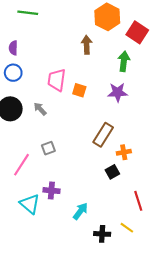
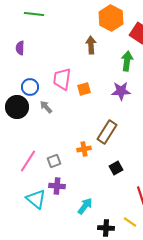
blue circle: (13, 73) -> (30, 87), moved
orange square: (79, 90) -> (84, 89), turned -32
gray square: (48, 148) -> (54, 161), moved
orange cross: (124, 152) -> (84, 149), moved

